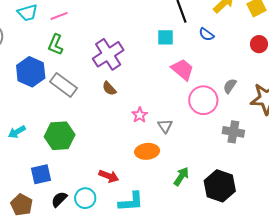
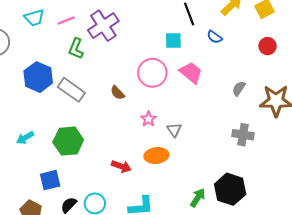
green L-shape: (56, 45) -> (76, 49), moved
purple cross: (108, 54) -> (103, 26), moved
pink circle: (203, 100) -> (152, 73), moved
red arrow: (109, 176) -> (121, 166), moved
green arrow: (181, 176) -> (198, 198), moved

